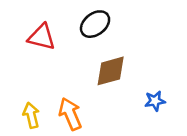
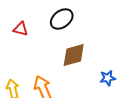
red triangle: (42, 37) -> (21, 29), size x0.7

